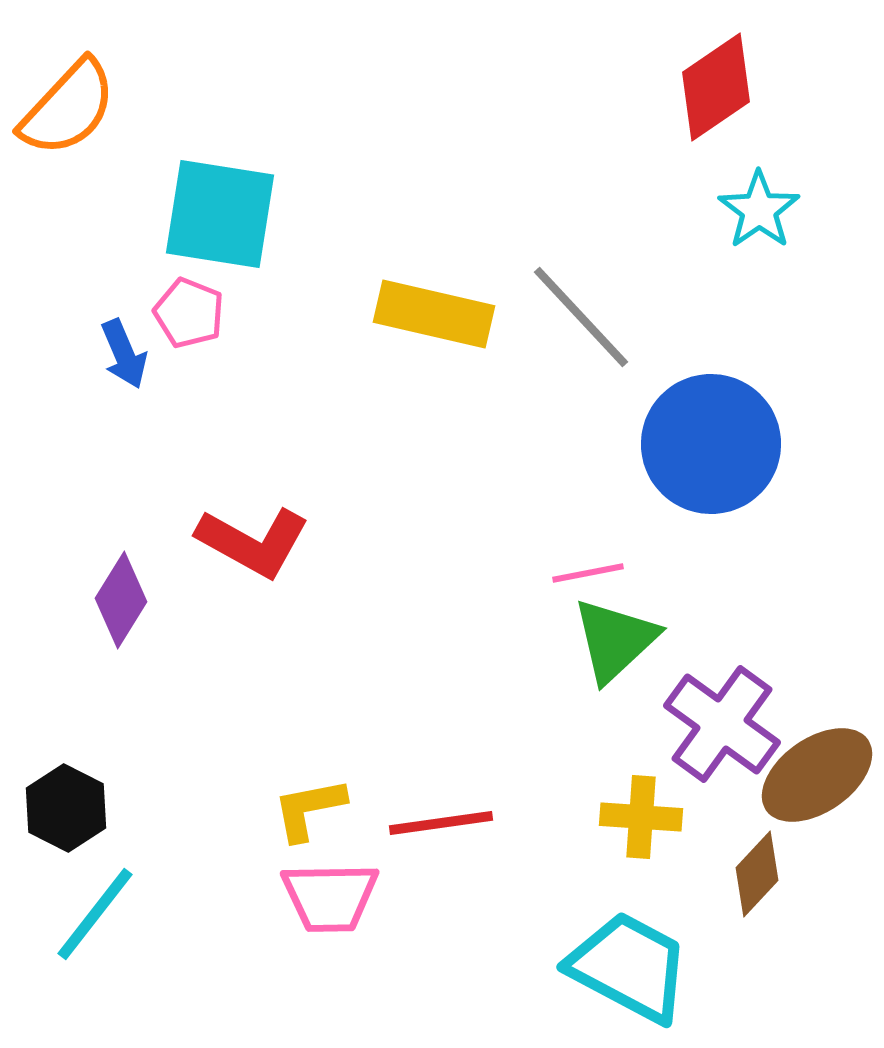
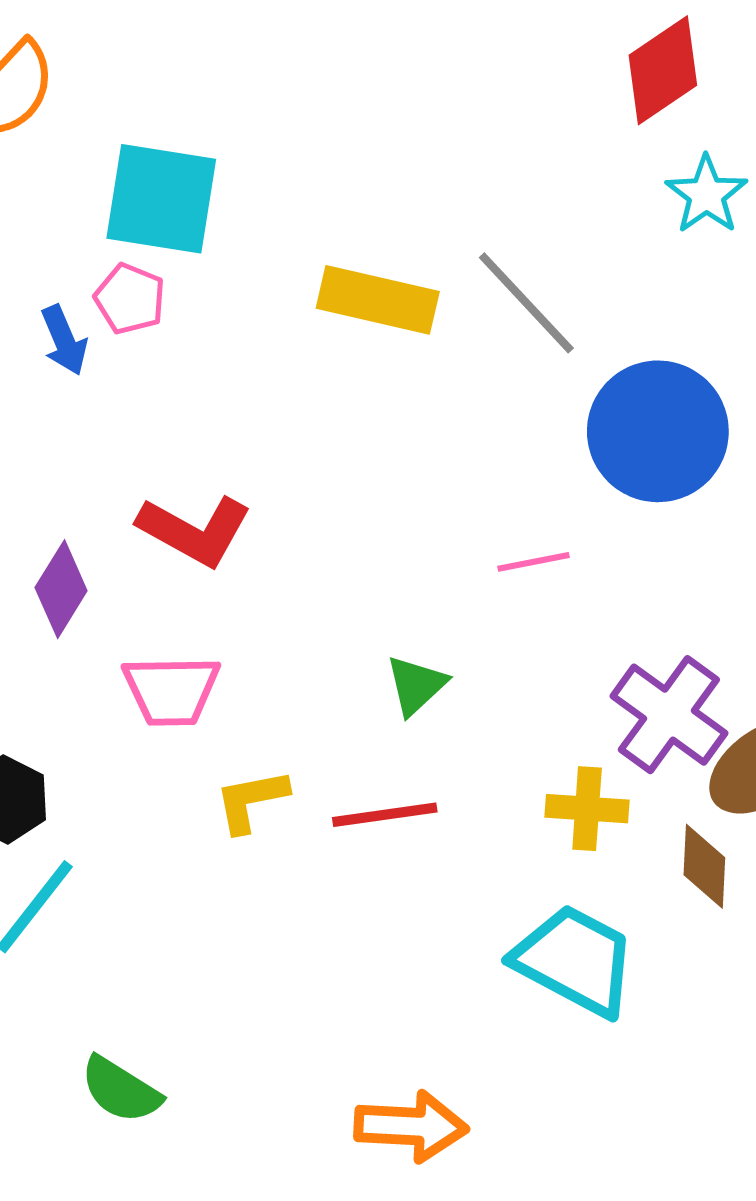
green triangle: (615, 640) -> (416, 685), moved, size x0.7
brown diamond: (757, 874) -> (704, 866), turned -40
pink trapezoid: (330, 897) -> (171, 690), moved

